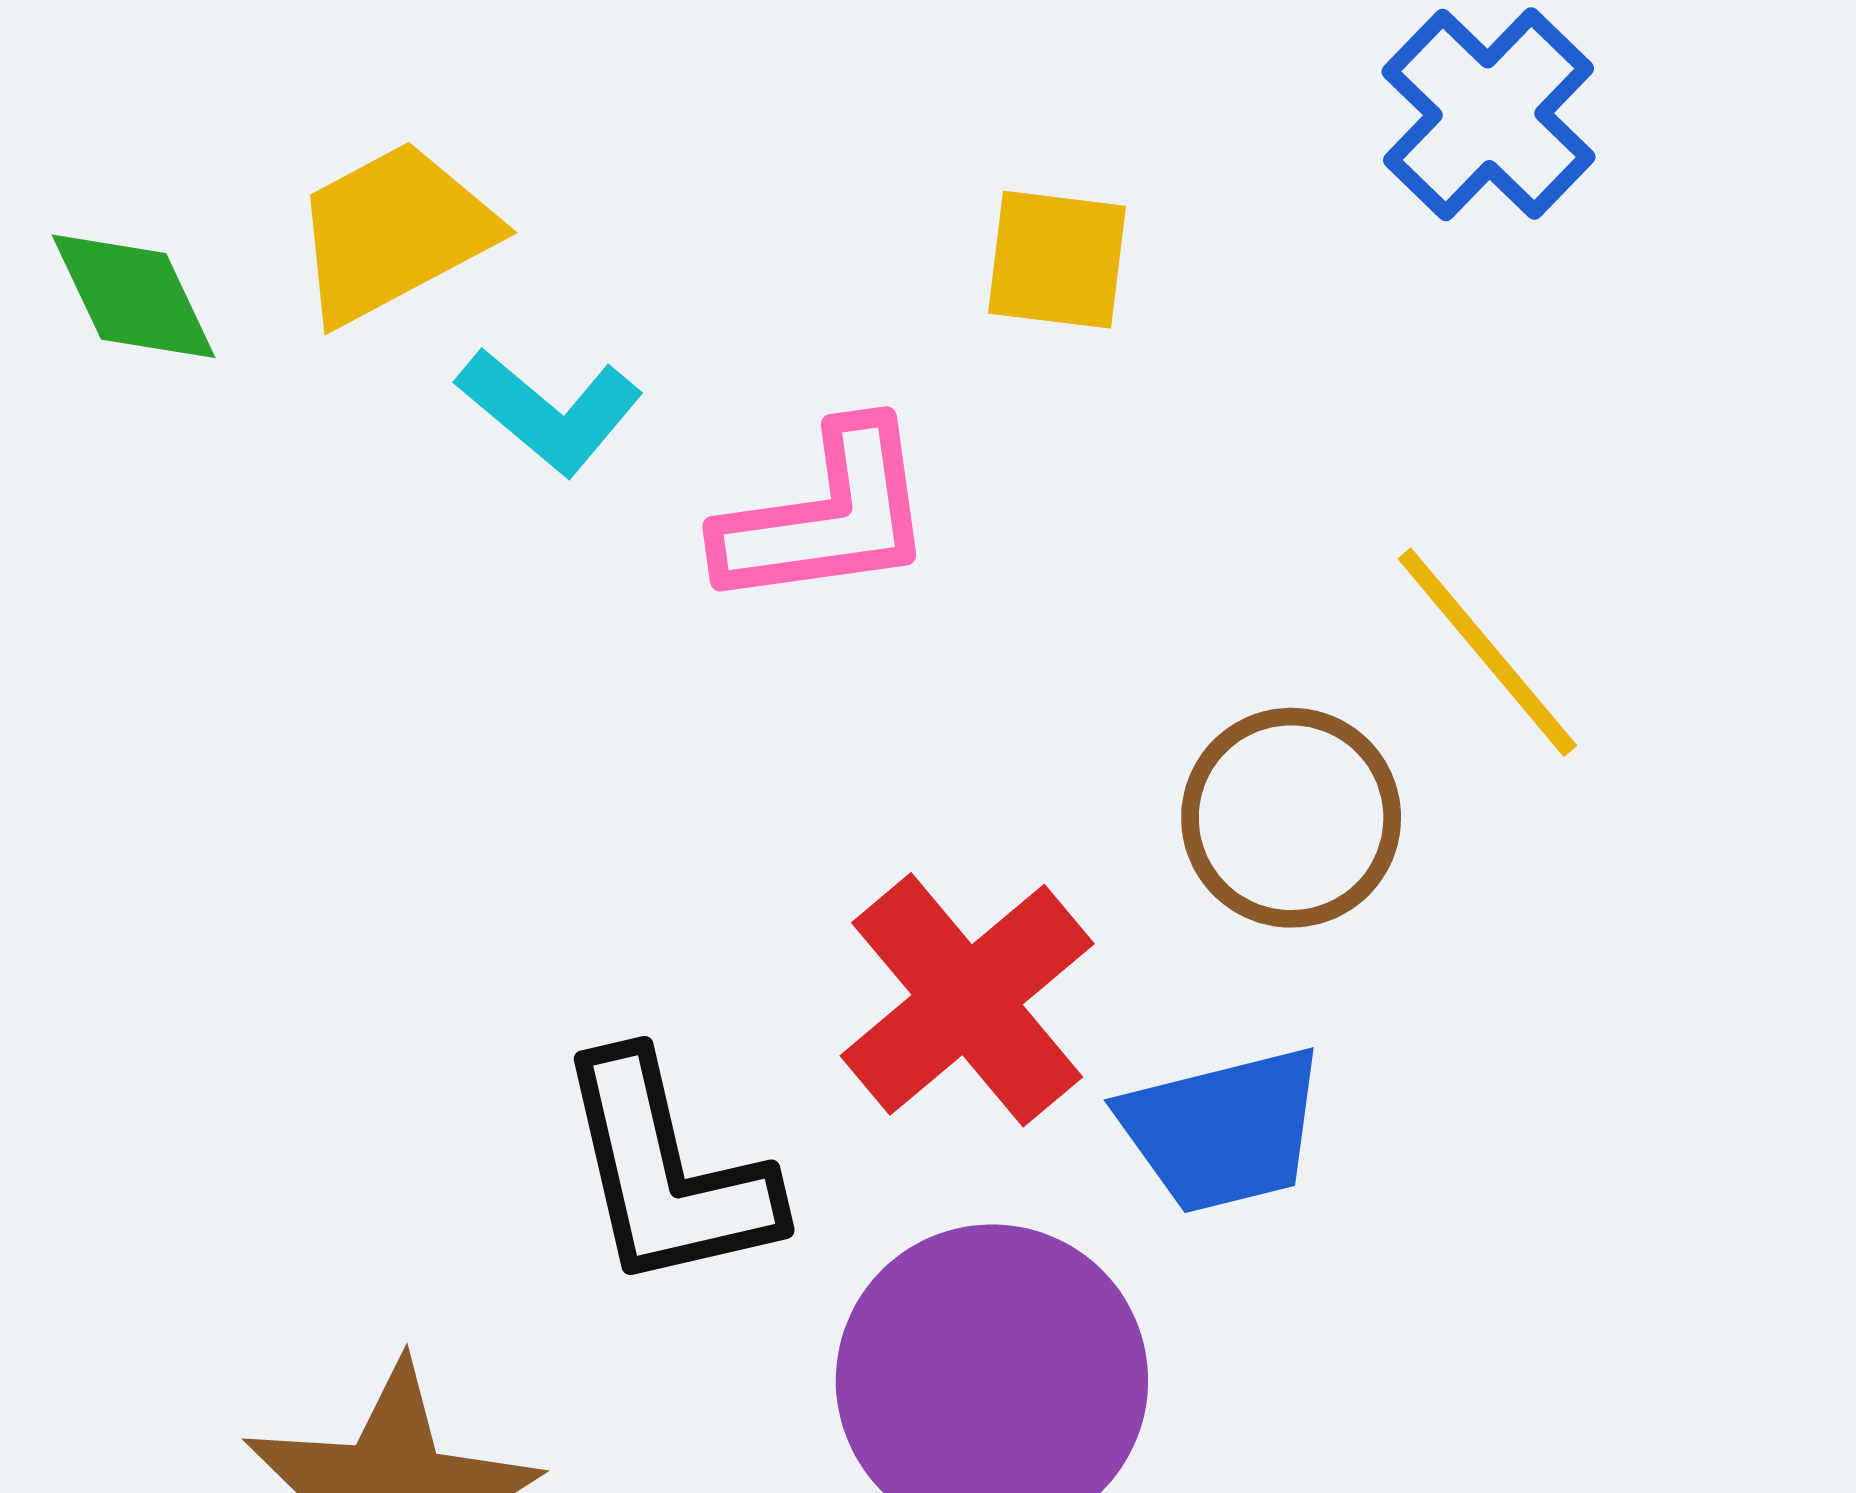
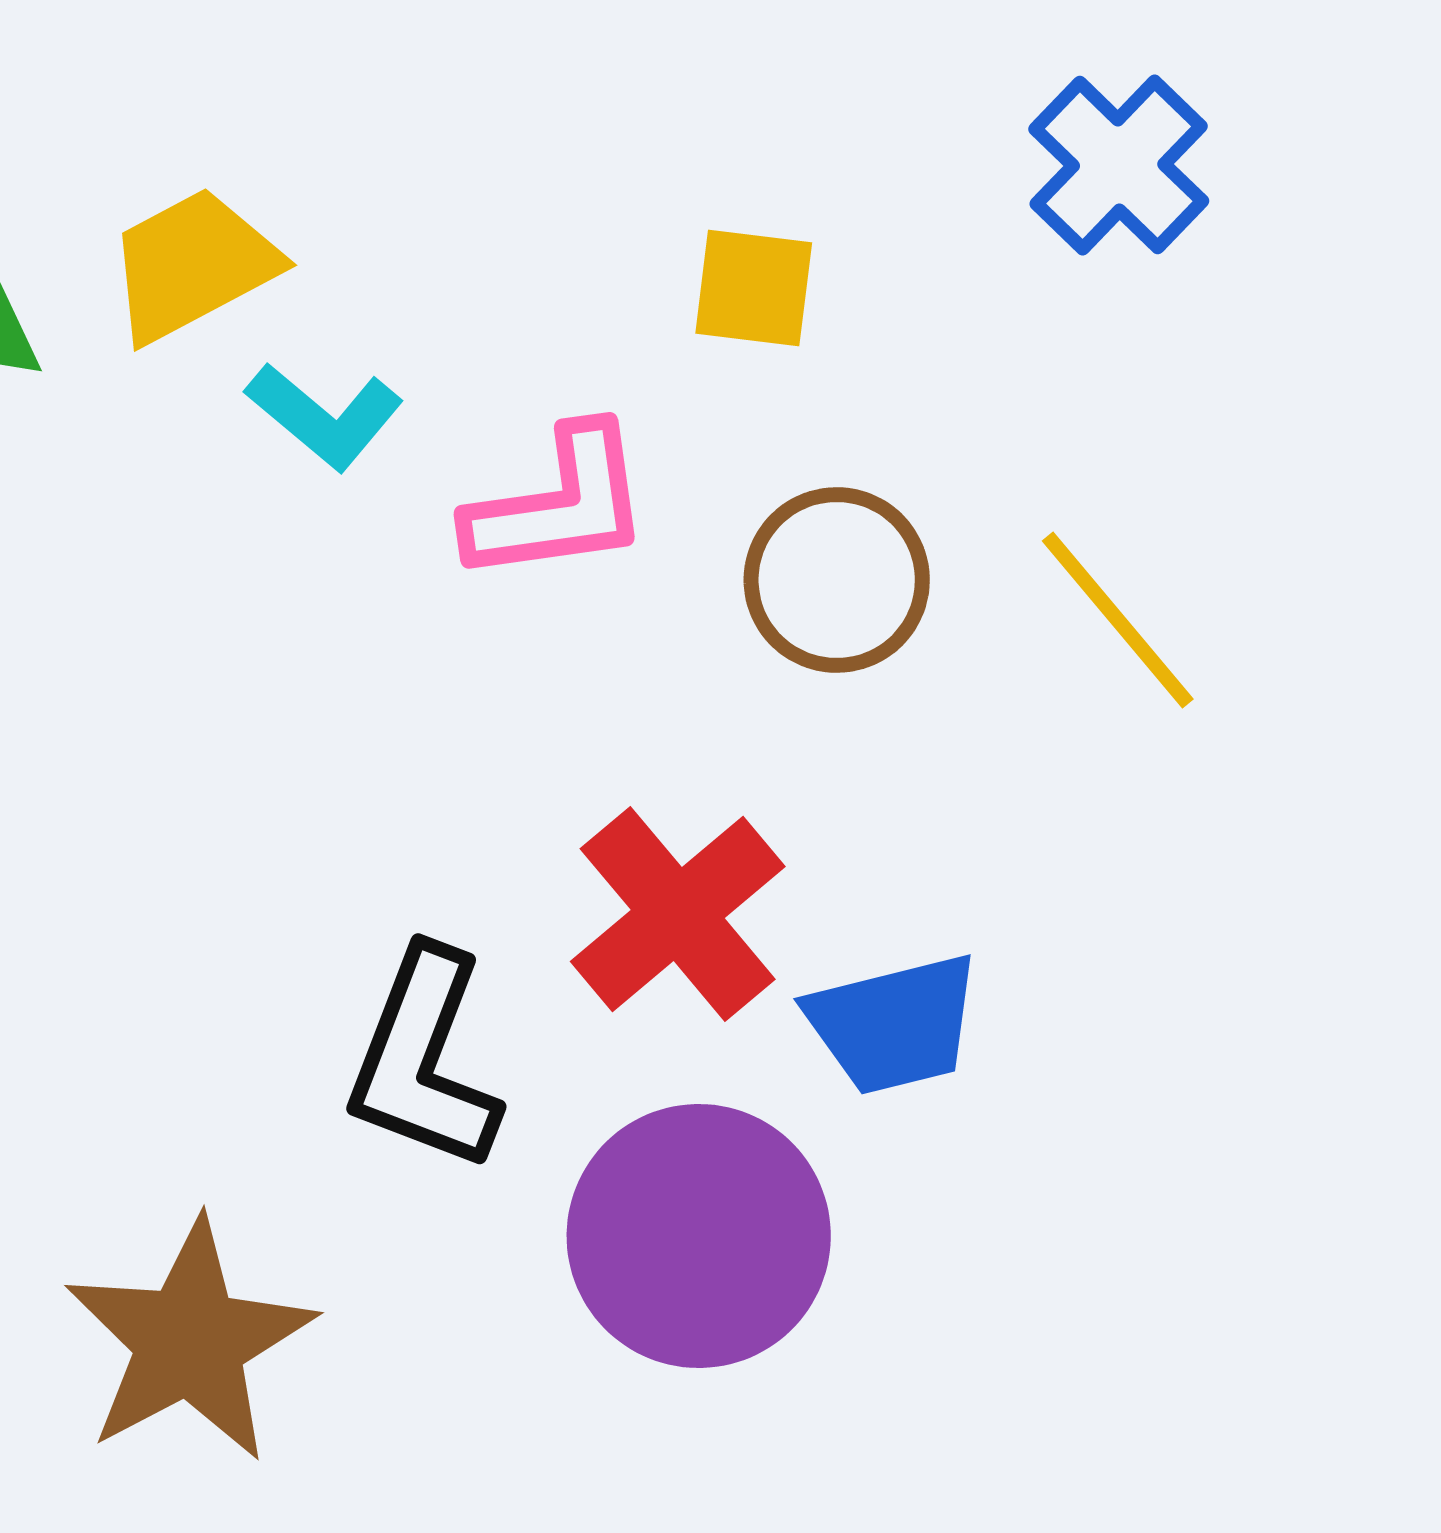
brown circle: (1291, 818) -> (837, 580), moved
black L-shape: (667, 1172) -> (424, 1060), turned 34

